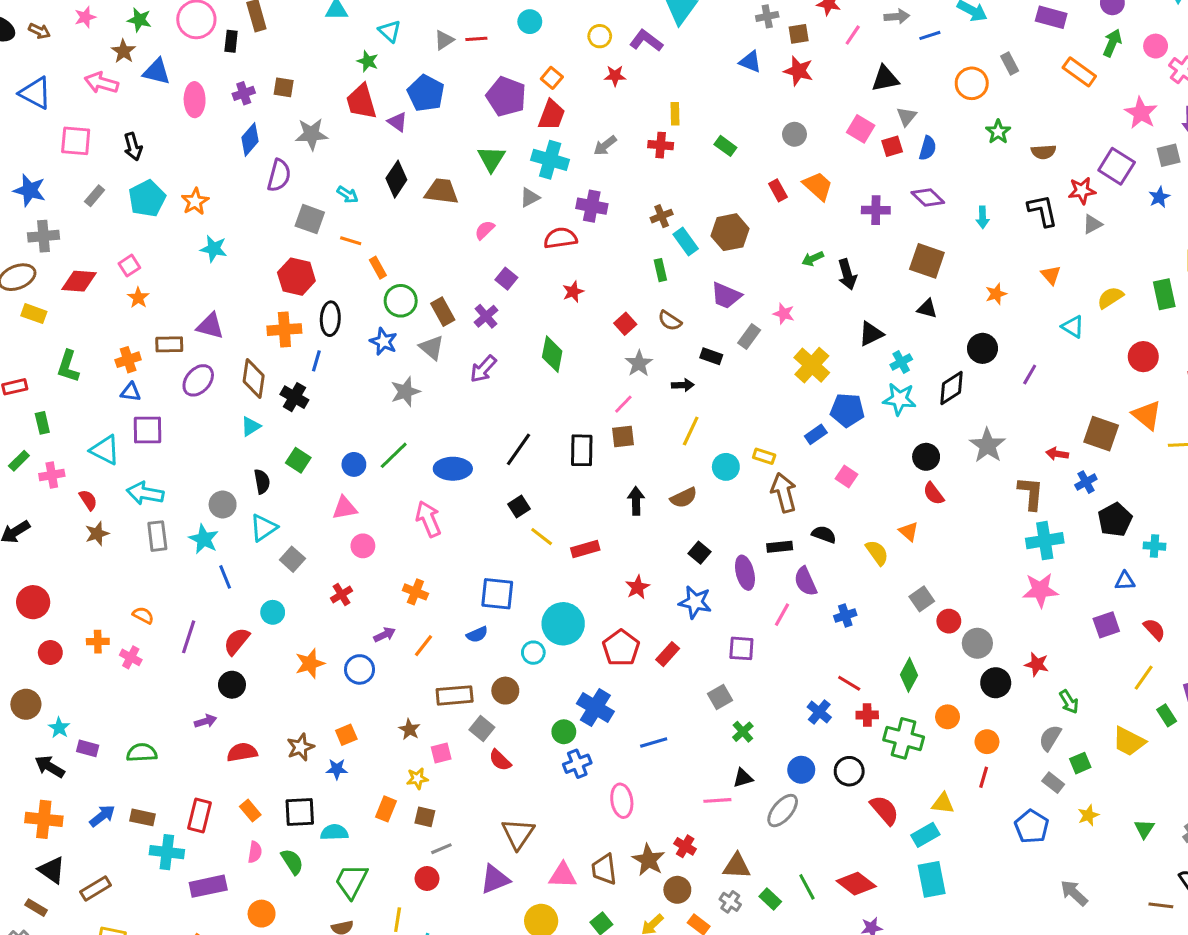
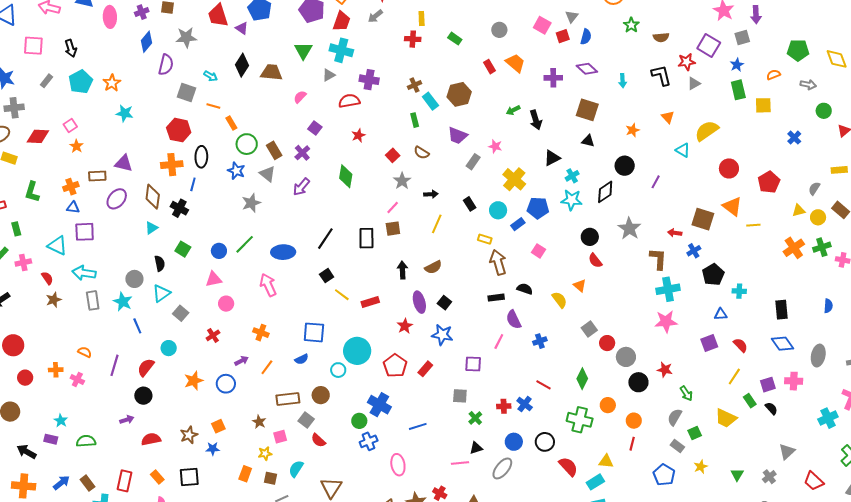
gray arrow: (605, 146) -> (375, 16), moved
green rectangle: (1164, 294) -> (738, 90), moved
yellow semicircle: (1110, 298) -> (707, 131), size x1.4
black rectangle: (711, 356) -> (470, 204), moved, turned 40
cyan circle: (726, 467) -> (498, 210), moved
purple ellipse: (745, 573) -> (419, 302), moved
gray square: (720, 697) -> (460, 396), turned 35
red cross: (867, 715) -> (504, 406), moved
cyan star: (59, 728) -> (61, 421), moved
brown rectangle: (142, 817) -> (87, 483), turned 42
cyan semicircle: (334, 832) -> (296, 469), moved, turned -54

